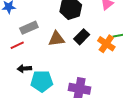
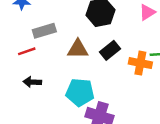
orange cross: (106, 44) -> (140, 63), turned -30
cyan pentagon: (42, 81) -> (80, 92), moved

